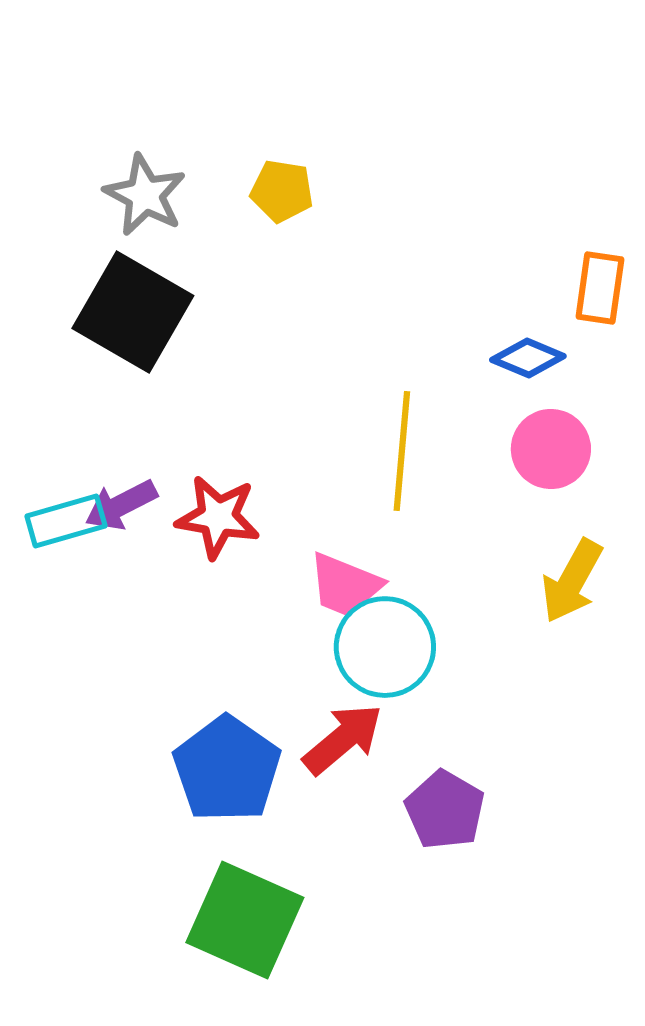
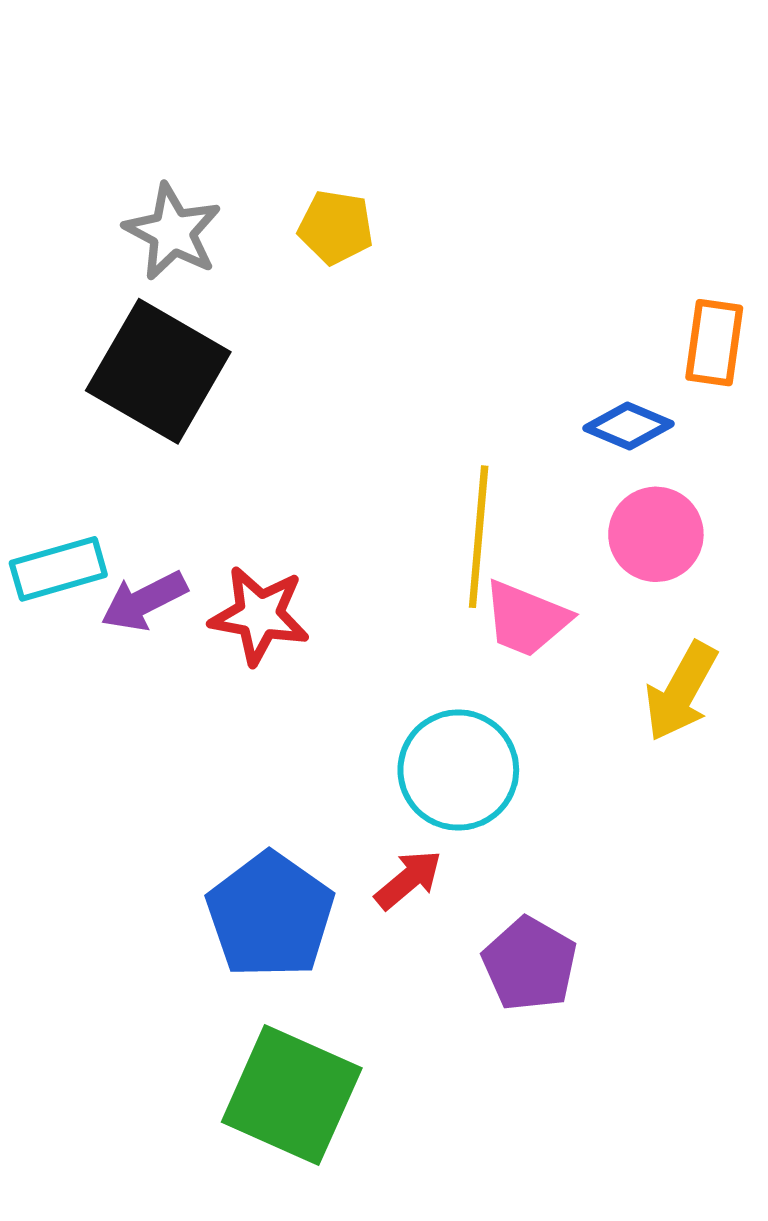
cyan rectangle: (66, 521) -> (58, 569), moved
pink trapezoid: (345, 585) -> (526, 619), moved
red arrow: (343, 739) -> (408, 880), size x0.7

